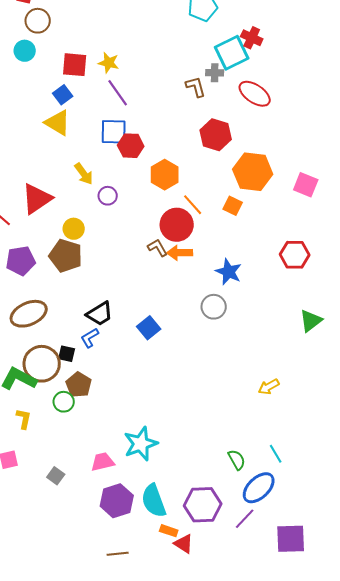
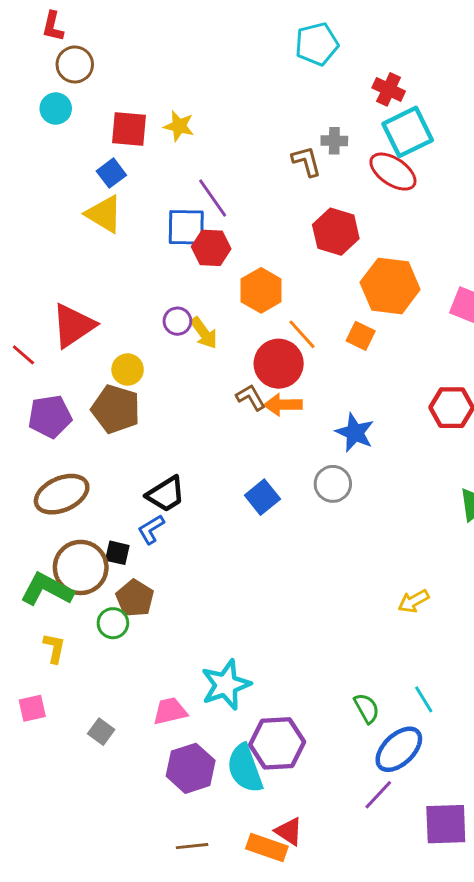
cyan square: (232, 53) -> (408, 132), moved
purple line: (118, 93) -> (213, 198), moved
yellow arrow: (84, 174) -> (204, 333), moved
blue square: (149, 328) -> (262, 497), moved
purple hexagon: (203, 505) -> (277, 743), moved
orange rectangle: (169, 531) -> (267, 848), moved, size x1.5

